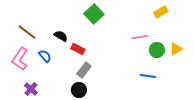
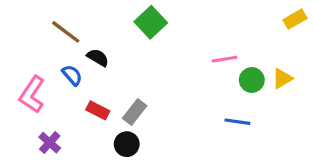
yellow rectangle: (161, 12) -> (295, 19), moved
brown line: (27, 32) -> (66, 32), moved
red rectangle: (78, 49) -> (98, 110), moved
blue semicircle: (45, 56) -> (72, 75), moved

